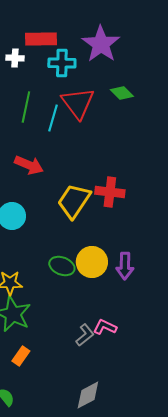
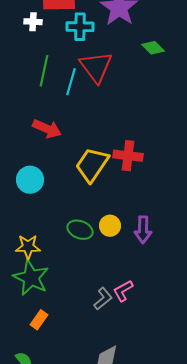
green diamond: (122, 93) -> (153, 48), moved
yellow circle: (92, 262) -> (110, 226), size x0.7
pink L-shape: (105, 327) -> (123, 291), turned -55

